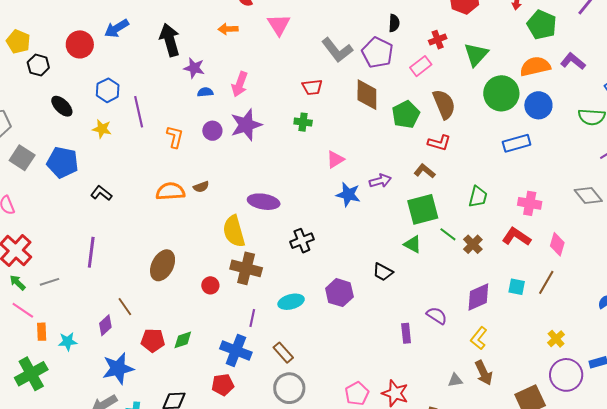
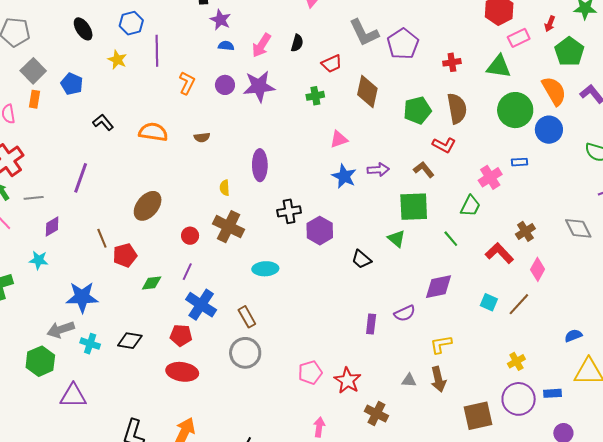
black semicircle: (394, 23) -> (297, 43), moved
red cross: (438, 40) -> (452, 62), moved
green triangle: (476, 54) -> (499, 67), turned 44
pink rectangle: (421, 66) -> (519, 38), moved
orange semicircle: (535, 66) -> (554, 91), turned 60
red trapezoid: (312, 87) -> (332, 64), turned -30
brown diamond: (367, 95) -> (367, 92), moved
green cross: (303, 122) -> (315, 96), turned -30
blue rectangle: (517, 143) -> (519, 162), size x0.6
blue pentagon: (63, 162) -> (72, 84), size x0.7
orange semicircle: (170, 191) -> (153, 132), moved
purple ellipse: (264, 202) -> (260, 165), turned 68
pink cross: (530, 203) -> (490, 177), moved, turned 35
yellow semicircle: (234, 231) -> (225, 188), size x0.5
green line: (448, 234) -> (451, 239), moved
brown cross: (473, 244) -> (525, 231), moved
purple hexagon: (339, 293) -> (320, 231), moved
purple diamond: (478, 297) -> (439, 287), moved
purple semicircle: (437, 316) -> (405, 313), turned 110
purple line: (252, 318) -> (187, 272), moved
purple diamond: (105, 325) -> (52, 227), moved
orange rectangle: (42, 332) -> (35, 99), moved
yellow L-shape: (479, 338) -> (441, 344), turned 30
red pentagon: (153, 340) -> (125, 255), moved, turned -30

